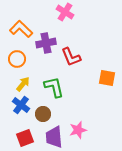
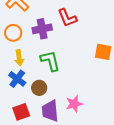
purple cross: (46, 43) -> (42, 29), moved
red L-shape: (71, 57) -> (67, 18), moved
yellow arrow: (23, 84) -> (19, 58), turned 133

